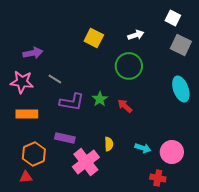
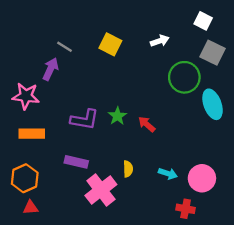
purple arrow: (33, 53) -> (50, 69), moved, turned -54
green circle: (129, 66) -> (184, 77), moved
gray line: (55, 79) -> (65, 47), moved
orange hexagon: (34, 154) -> (25, 178), moved

